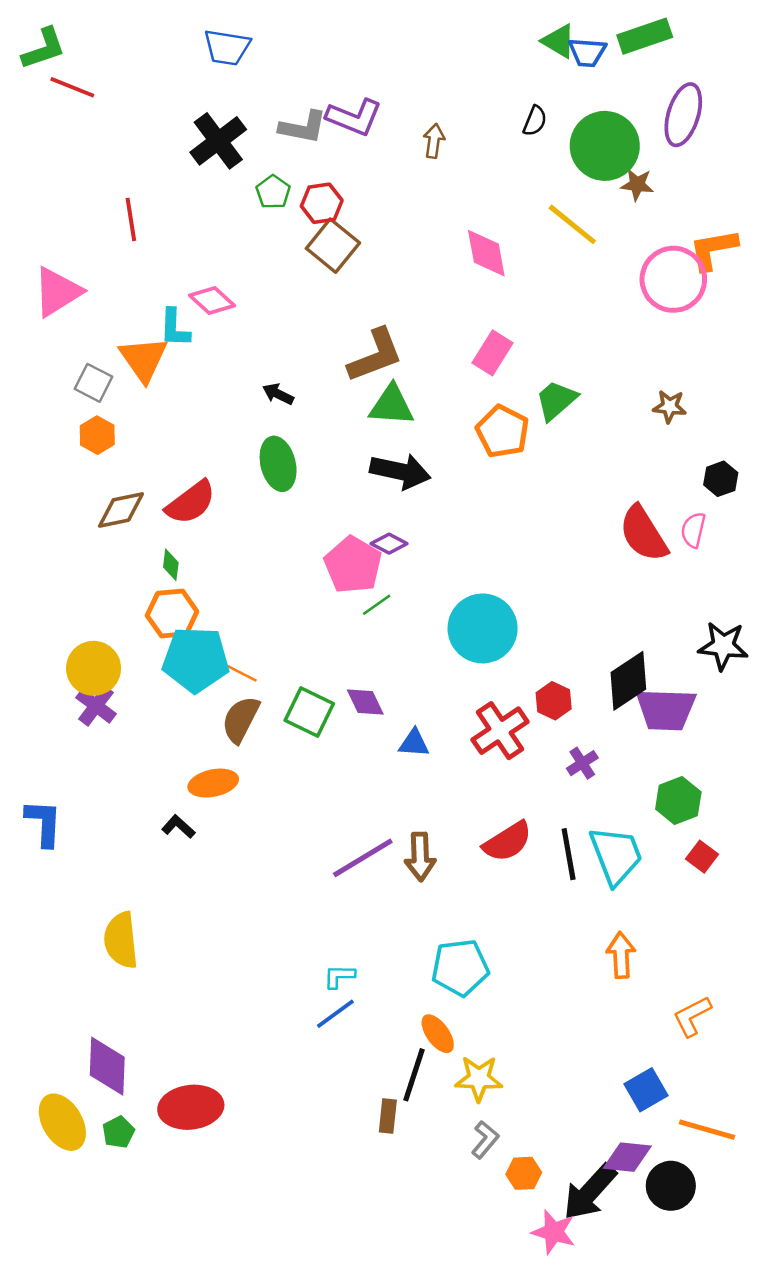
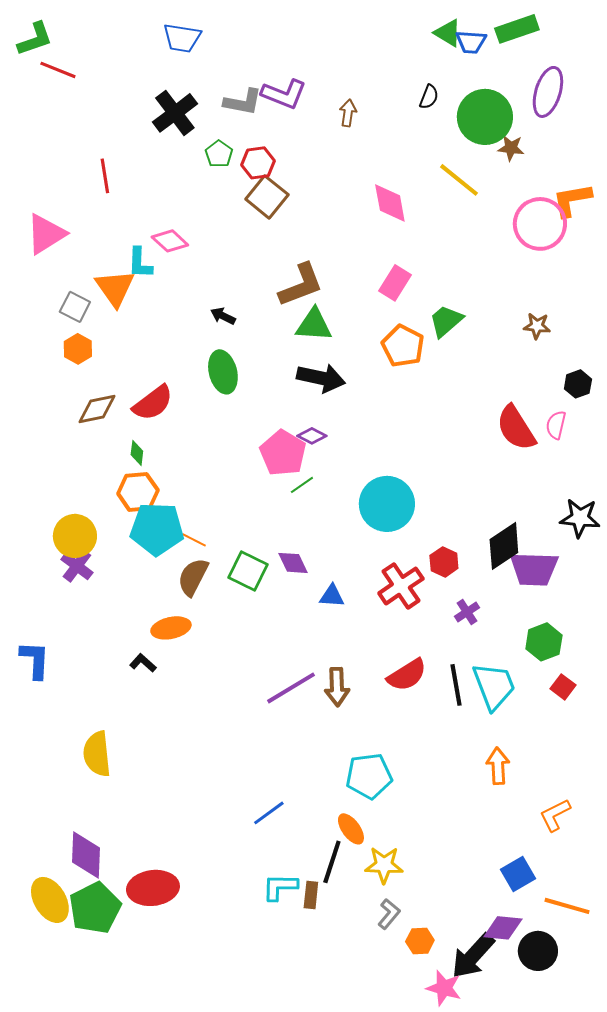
cyan L-shape: (339, 976) -> (280, 887), moved, size x1.4
green pentagon: (118, 1132) -> (95, 908), size x2.0

